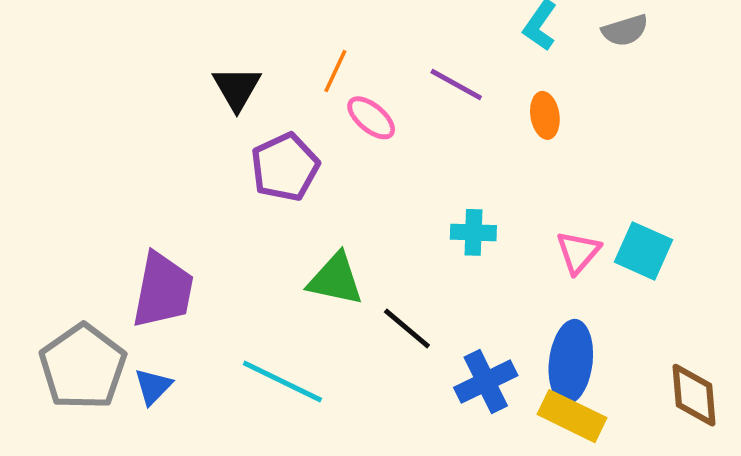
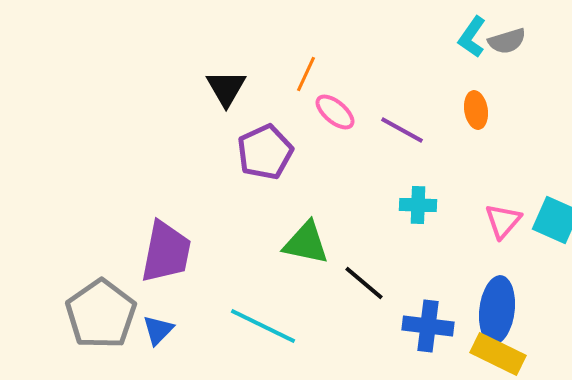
gray semicircle: (625, 30) -> (507, 41), moved
purple line: (456, 85) -> (402, 130), moved
blue cross: (486, 382) -> (428, 326), turned 33

